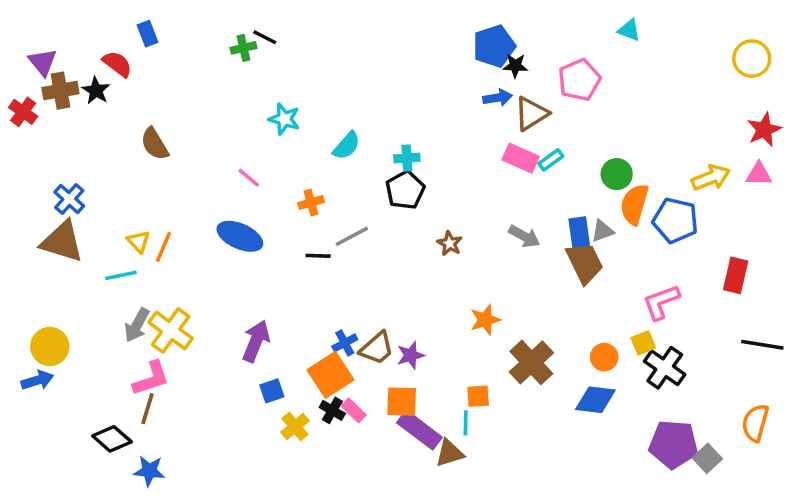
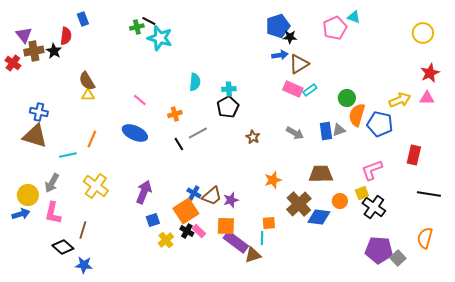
red semicircle: (117, 64) -> (66, 36), turned 60
pink pentagon: (579, 80) -> (335, 28), moved
cyan star: (284, 119) -> (160, 38), moved, size x1.4
cyan semicircle: (347, 146) -> (195, 82), turned -36
blue cross: (69, 199) -> (39, 112), turned -30
yellow triangle: (139, 242) -> (88, 95), moved, turned -48
black line: (318, 256) -> (179, 144), turned 56
brown trapezoid: (585, 263) -> (321, 174), moved, turned -65
gray arrow: (137, 325) -> (52, 183), moved
blue cross: (345, 343) -> (194, 193), turned -32
pink L-shape: (151, 378) -> (53, 213), moved, turned 120
blue diamond: (595, 400) -> (319, 217), moved

